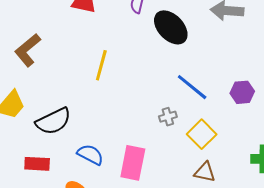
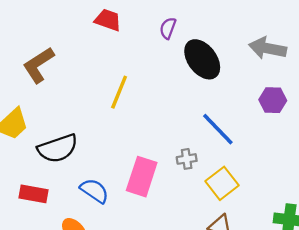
purple hexagon: (242, 92) -> (273, 100), moved
pink rectangle: (133, 163) -> (142, 177), moved

